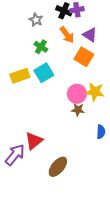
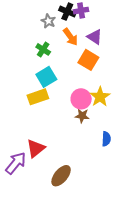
gray star: (36, 20) -> (48, 21), moved
yellow rectangle: (20, 76) -> (38, 97), moved
yellow star: (95, 92) -> (100, 97), turned 30

